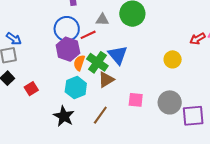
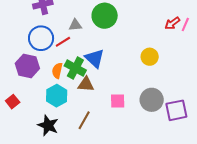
red arrow: (198, 39) -> (172, 23), moved
purple hexagon: (68, 49) -> (27, 66), moved
brown triangle: (106, 80) -> (86, 84), turned 42

